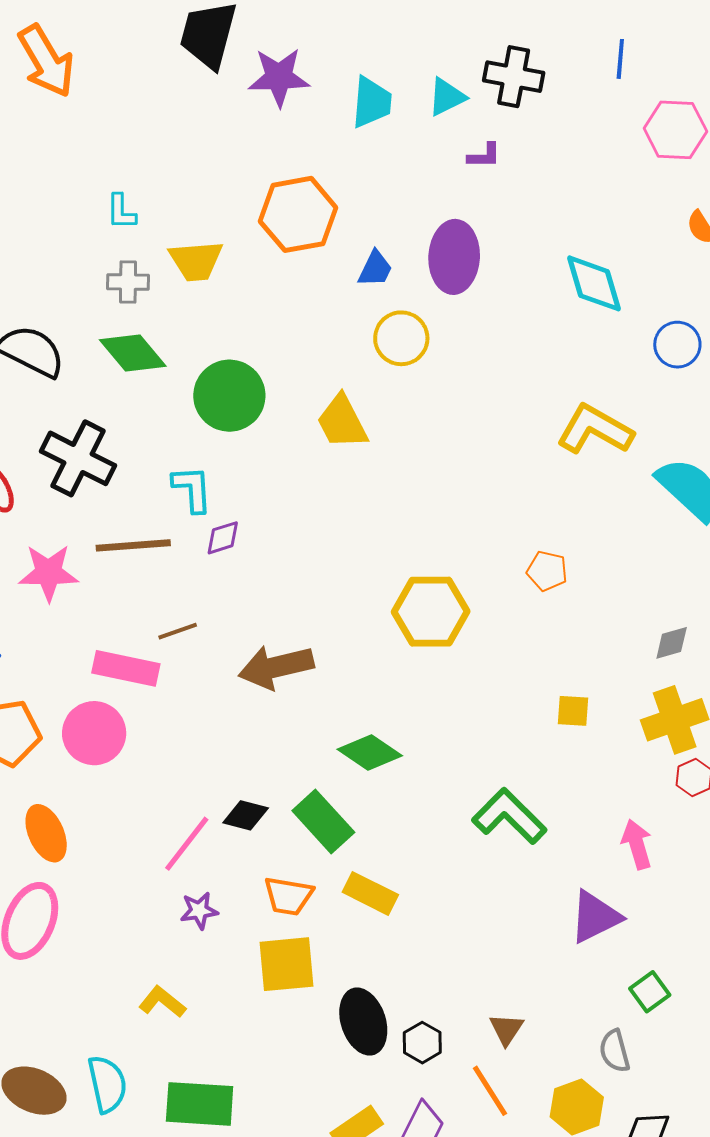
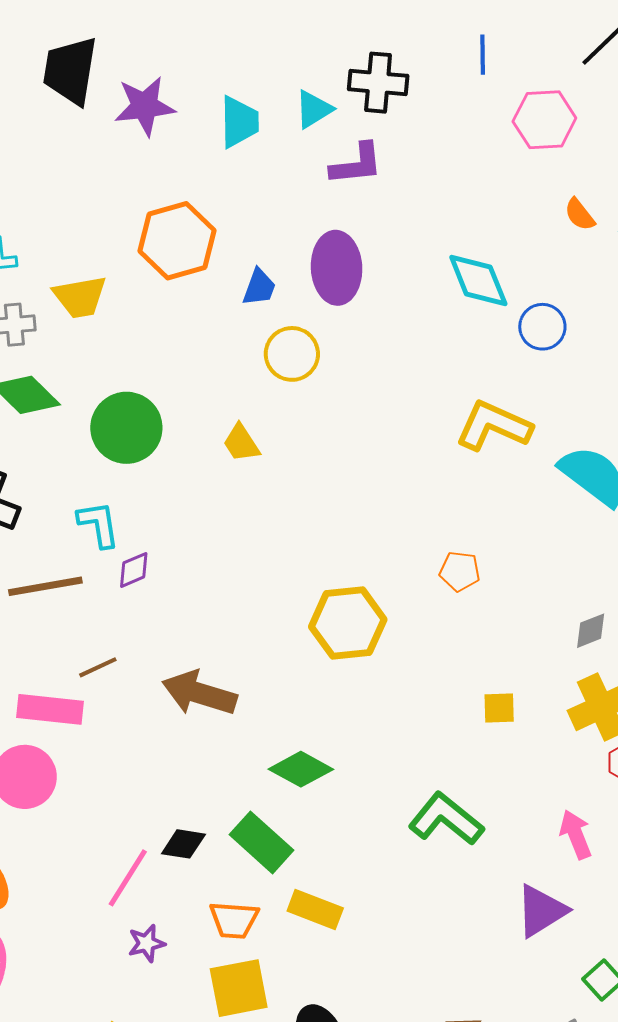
purple L-shape: (484, 156) -> (357, 164), size x1.6
blue circle: (677, 345) -> (542, 327), moved
yellow trapezoid: (342, 422) -> (241, 443), size x0.7
brown arrow: (276, 667) -> (199, 693), turned 36

